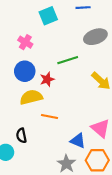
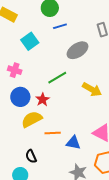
blue triangle: (78, 141) -> (73, 143), moved

